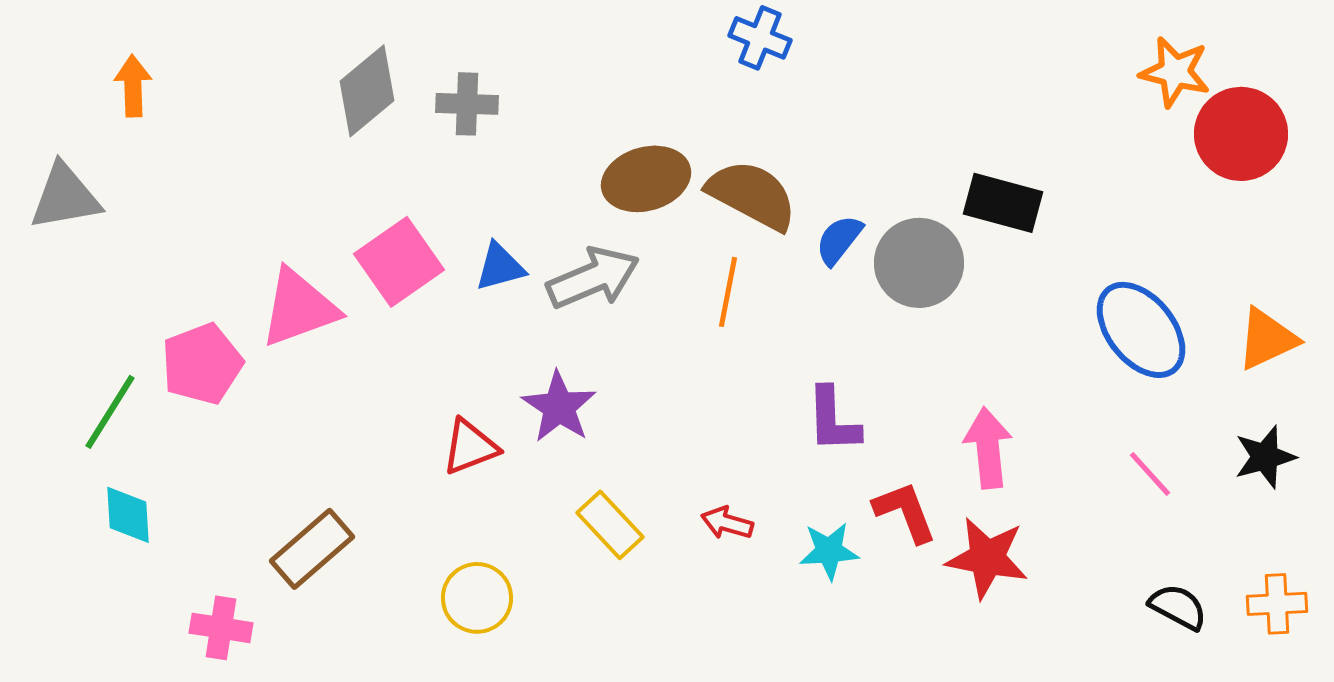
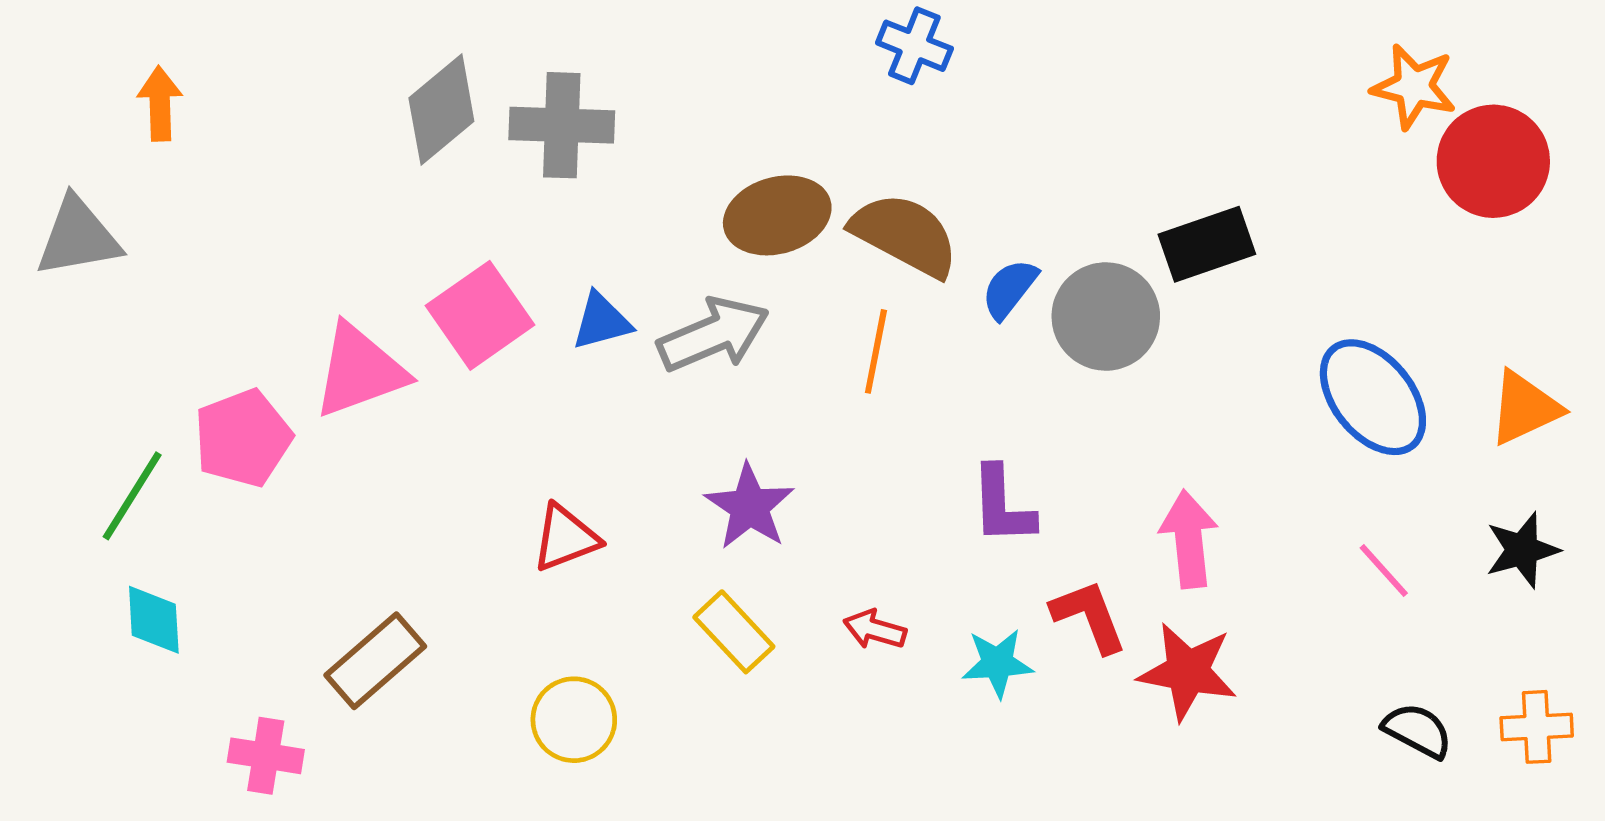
gray cross: (467, 104) -> (562, 125), size x1.4
black rectangle: (1003, 203) -> (1207, 244), turned -34
purple star: (559, 407) -> (750, 507), moved

